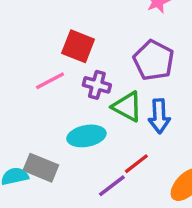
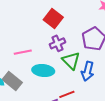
pink line: (50, 81) -> (23, 52), moved
purple cross: (97, 85) -> (57, 43), turned 35

